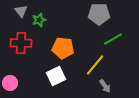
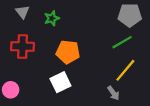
gray pentagon: (99, 14) -> (130, 15), moved
green star: (39, 20) -> (52, 18), moved
yellow line: (95, 65) -> (125, 70), moved

